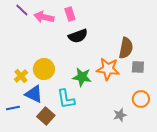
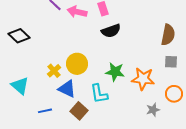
brown semicircle: (126, 48) -> (168, 35), moved
orange star: (108, 69) -> (143, 79), moved
blue line: (13, 108) -> (45, 111), moved

